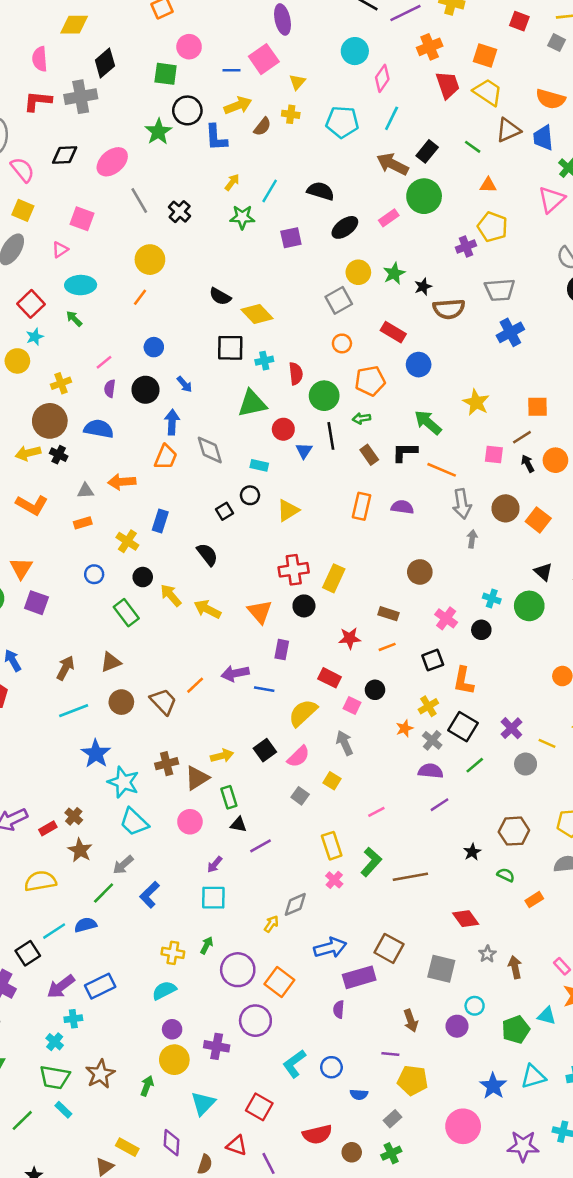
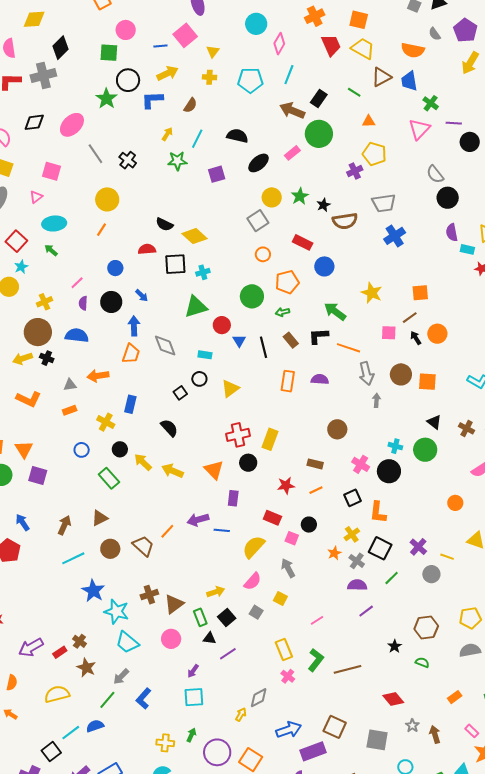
brown semicircle: (262, 127) -> (190, 105), moved
blue L-shape: (216, 138) -> (152, 100), turned 95
red semicircle: (296, 374) -> (147, 249), moved, turned -84
black line: (331, 436) -> (263, 347), moved
orange square: (538, 520) -> (427, 382), turned -30
black circle: (481, 630) -> (389, 471), size x1.5
black square: (265, 750) -> (227, 618), moved
yellow arrow: (222, 756) -> (216, 592), moved
orange rectangle: (534, 900) -> (455, 697), moved

